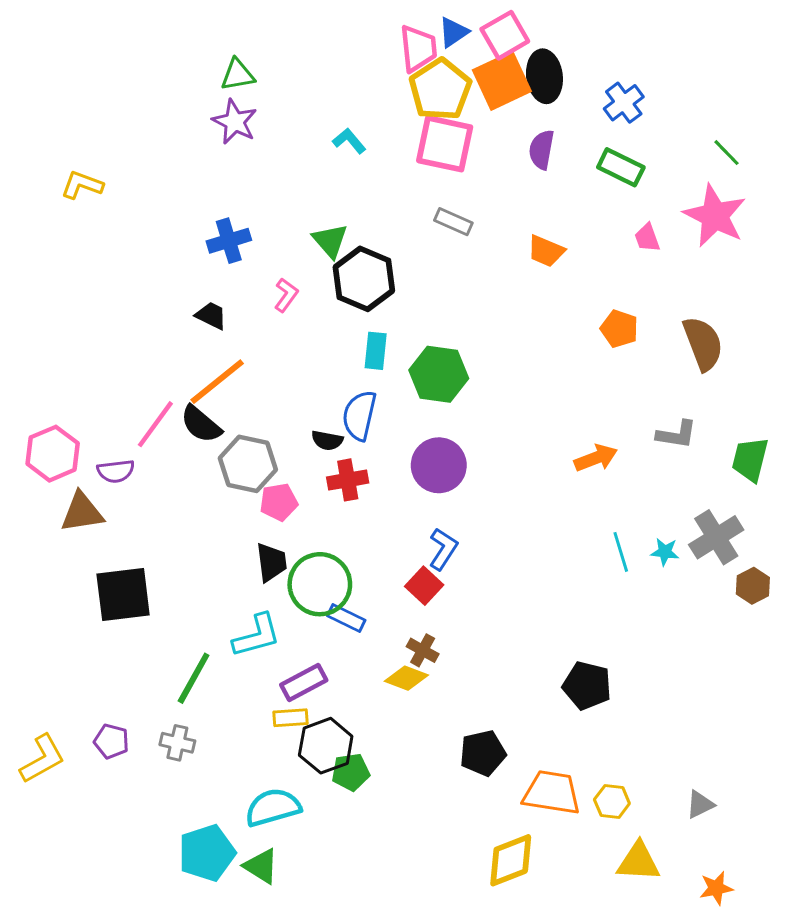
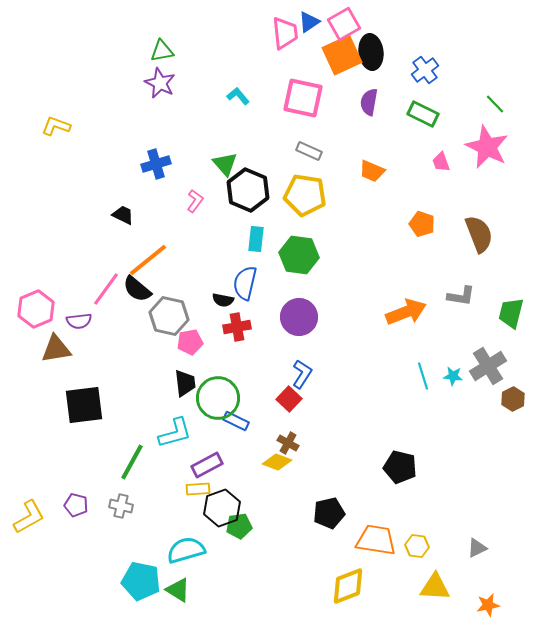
yellow pentagon: (440, 89) -> (305, 195), moved, turned -30
black trapezoid: (211, 316) -> (123, 215), moved
orange arrow: (596, 458) -> (406, 312), size x1.4
cyan pentagon: (207, 853) -> (141, 581), turned 30

